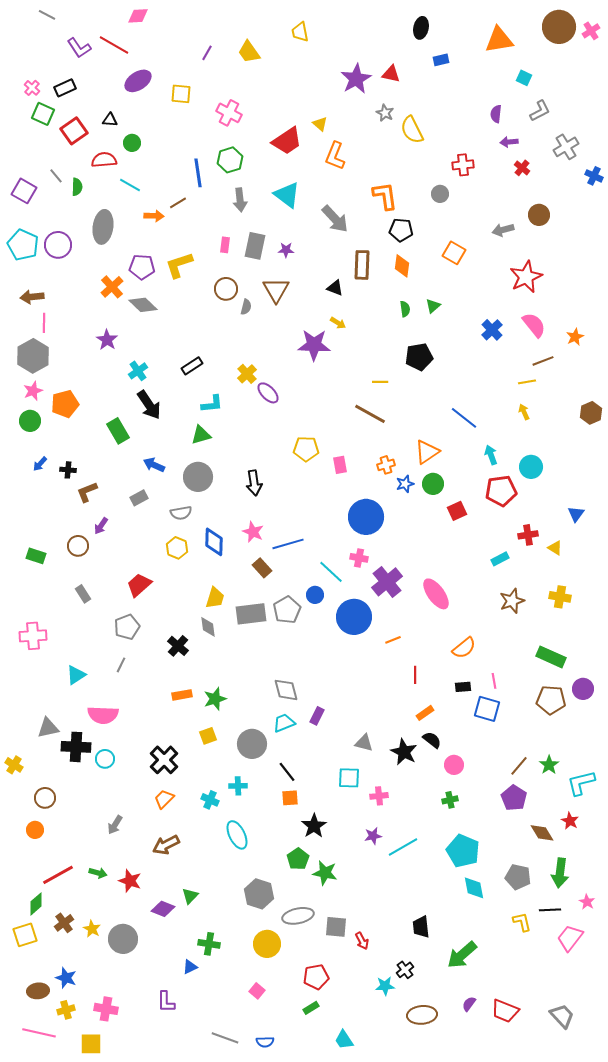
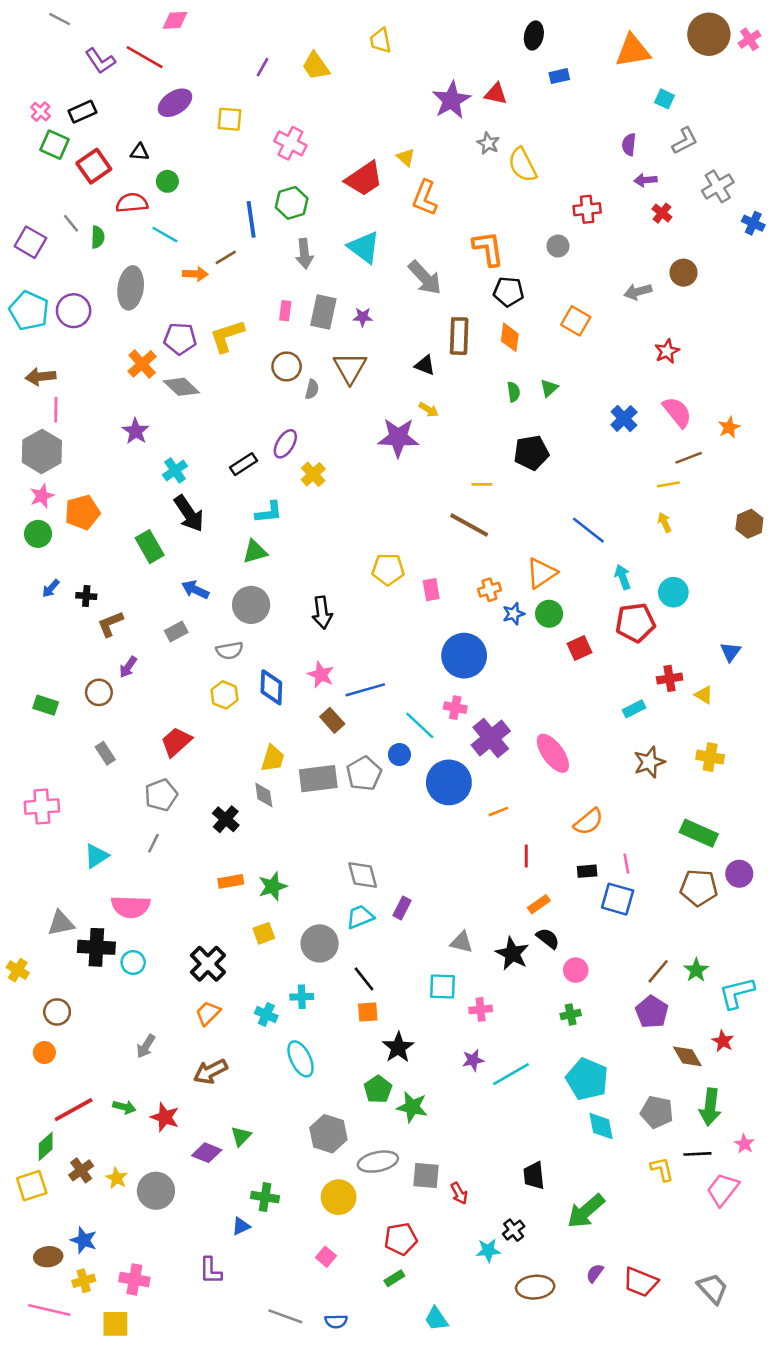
red star: (526, 277) -> (667, 351), size x0.6
purple ellipse: (268, 393) -> (285, 444), moved, turned 75

